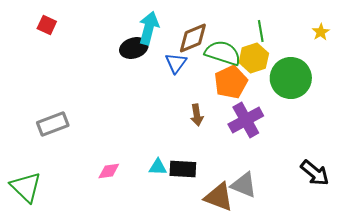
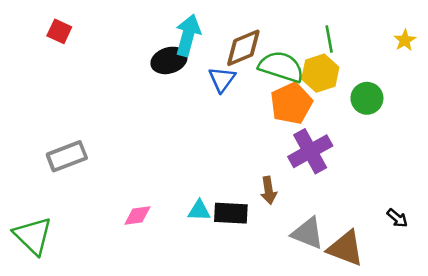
green circle: (291, 78) -> (367, 98), size x0.6
brown arrow: (197, 115) -> (269, 190), moved
black arrow: (315, 173) -> (397, 218), size x0.6
brown triangle: (219, 197) -> (346, 248), moved

